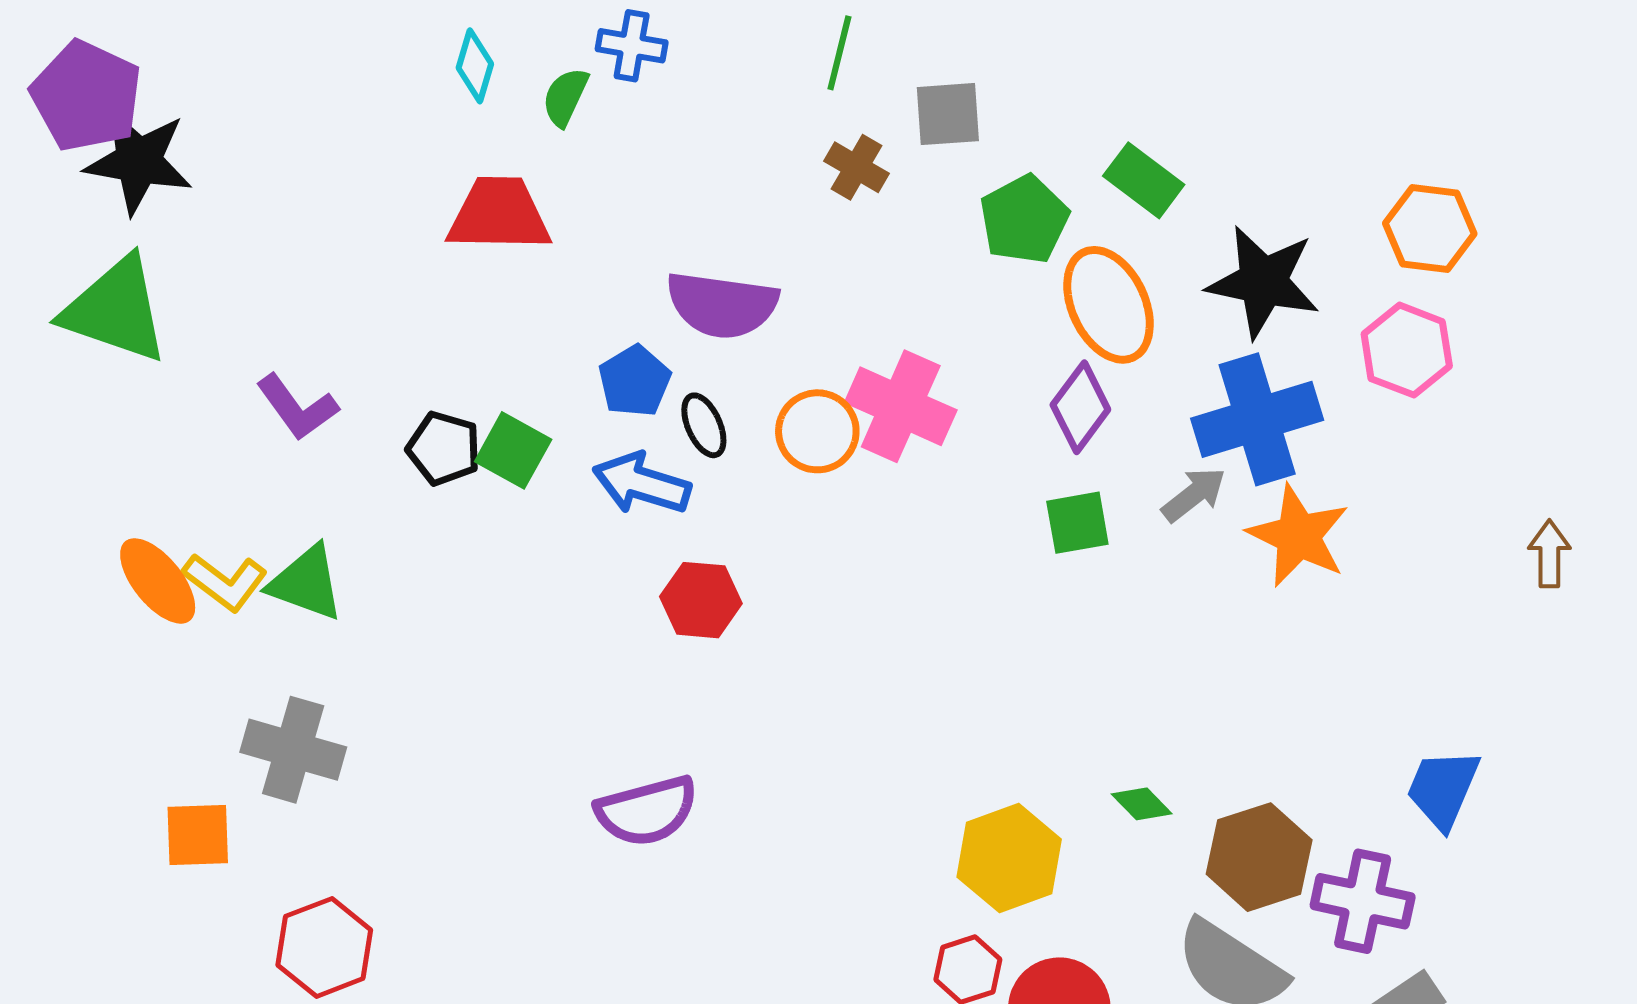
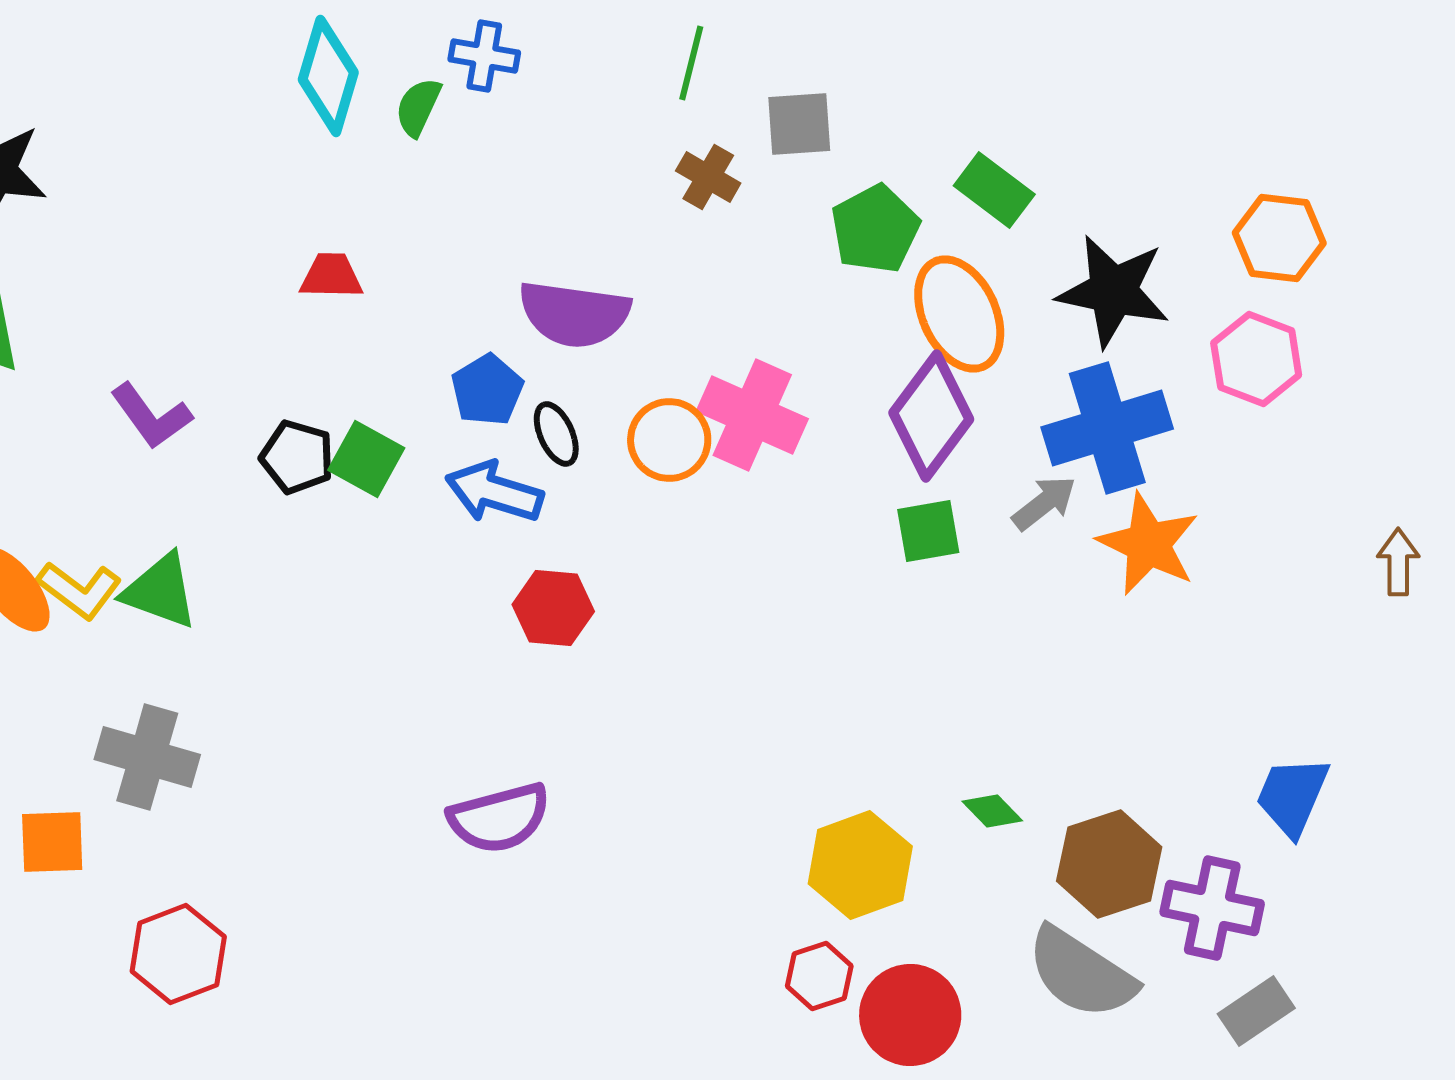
cyan diamond: (475, 66) -> (328, 76), size x1.6
red trapezoid: (499, 214) -> (331, 276), moved, size x0.6
purple diamond: (1080, 407) -> (931, 416), size x1.4

